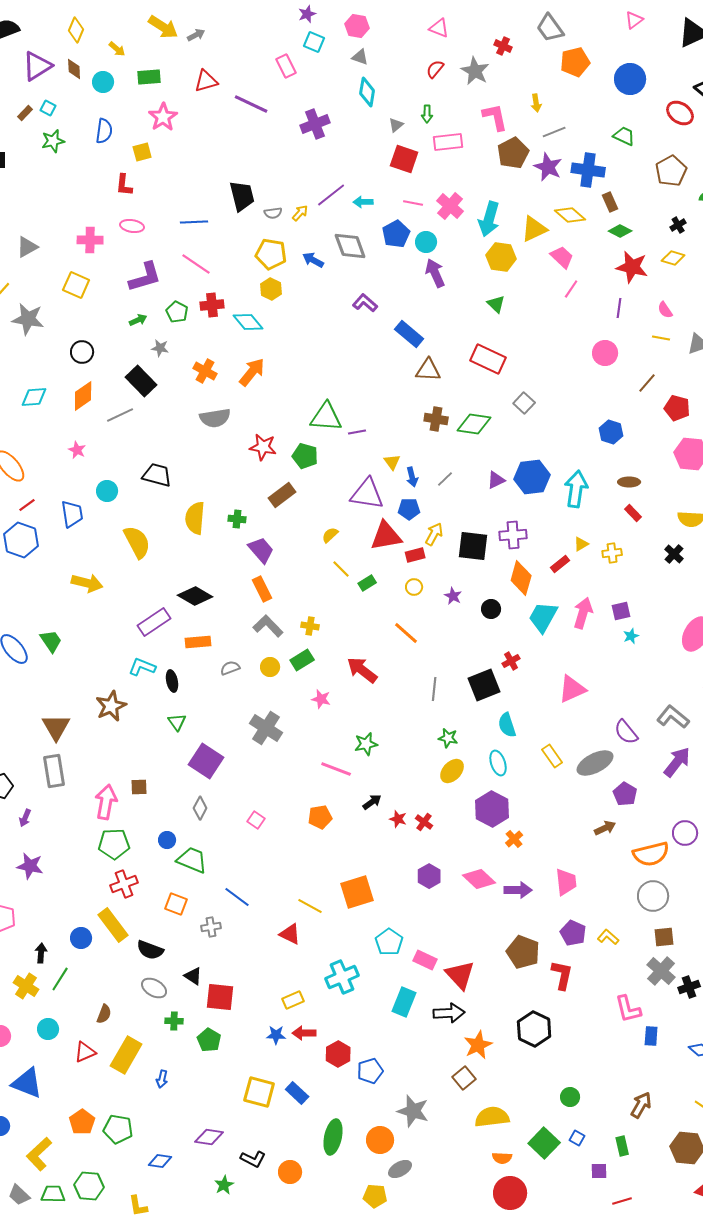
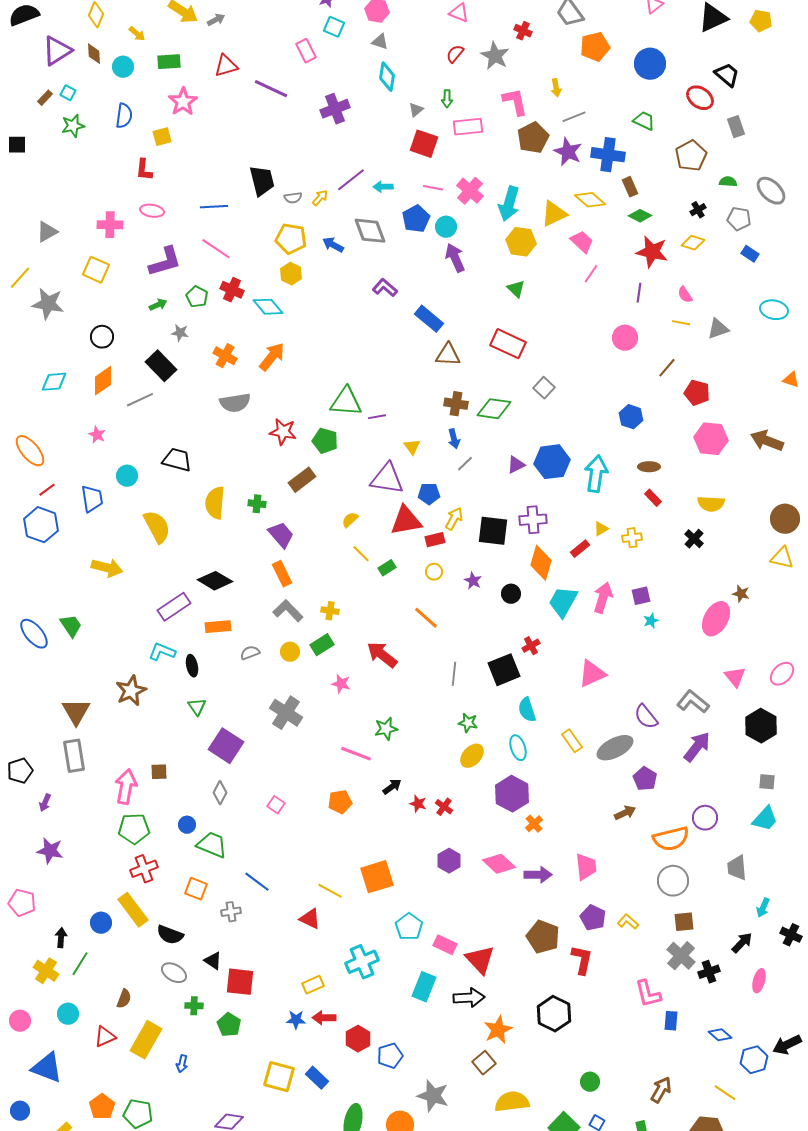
red cross: (212, 305) -> (232, 290), turned 30
blue arrow: (412, 477) -> (454, 439), moved

